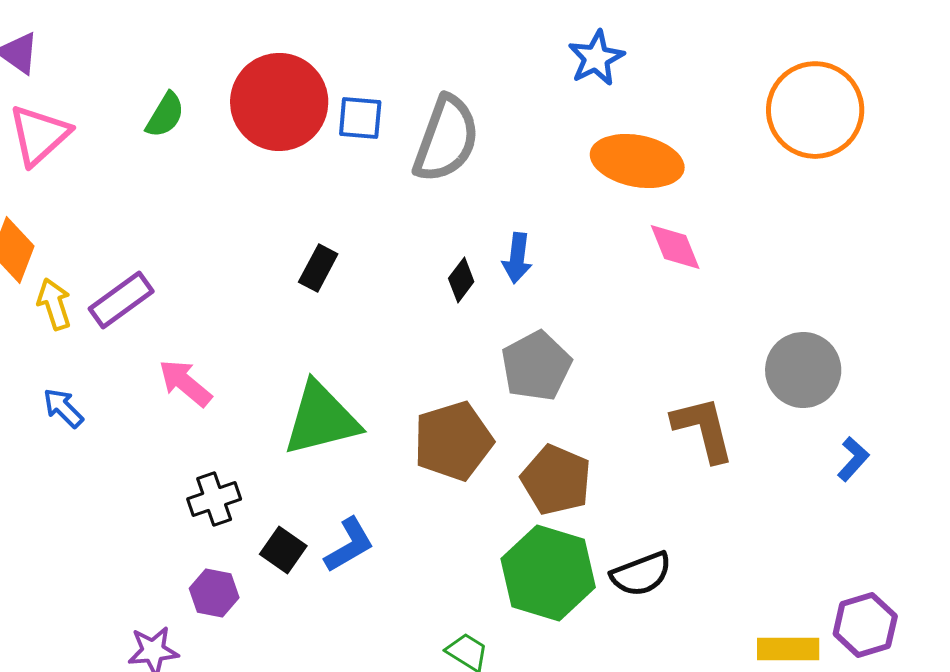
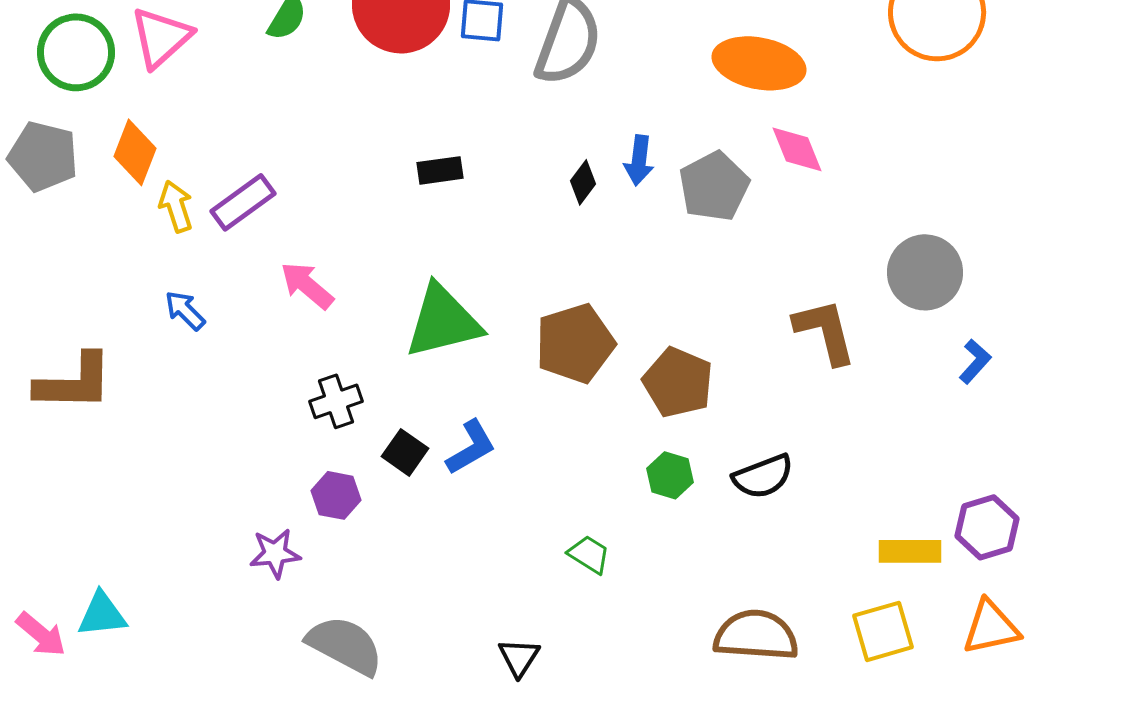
black rectangle: (318, 268) -> (440, 170), turned 54
gray pentagon: (536, 366) -> (714, 186), moved
green hexagon: (548, 573) -> (670, 475), size x0.5

